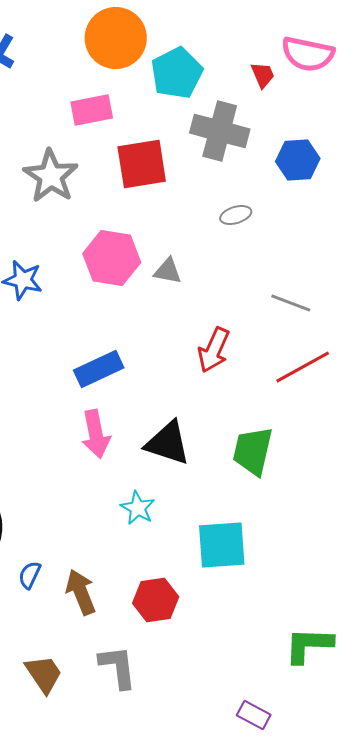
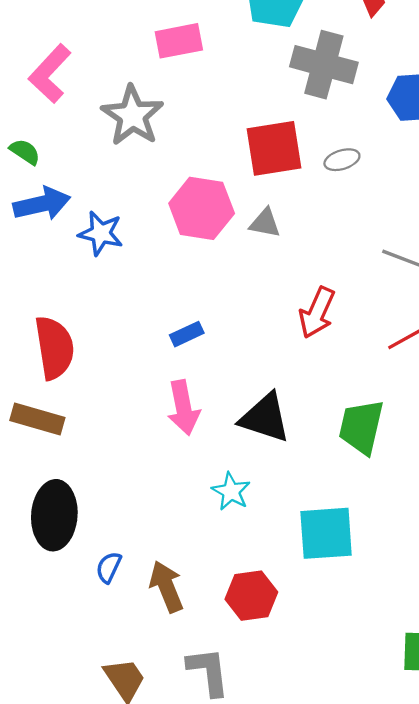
red square: (142, 164) -> (274, 148), moved
blue rectangle: (99, 369) -> (187, 334), size x0.6

